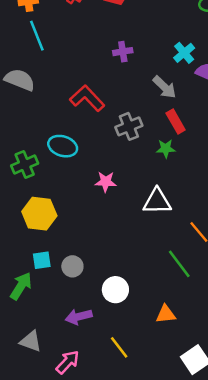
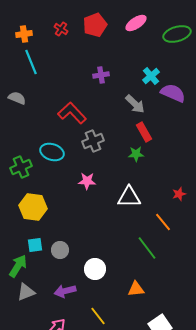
gray semicircle: (20, 80) -> (17, 98), size x0.7
gray cross: (129, 126) -> (93, 141), moved
gray triangle: (31, 341) -> (26, 292), moved, turned -42

